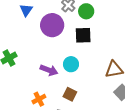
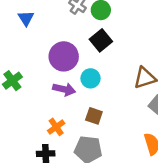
purple circle: (52, 25) -> (64, 56), moved
black square: (83, 35) -> (101, 40), turned -30

